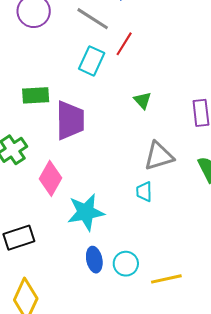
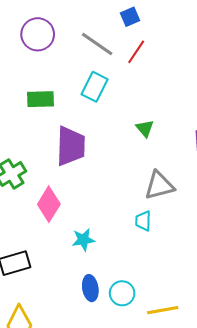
red line: (124, 44) -> (136, 52), moved
green rectangle: (36, 95) -> (41, 99), moved
cyan star: (86, 212) -> (83, 240), size x0.6

